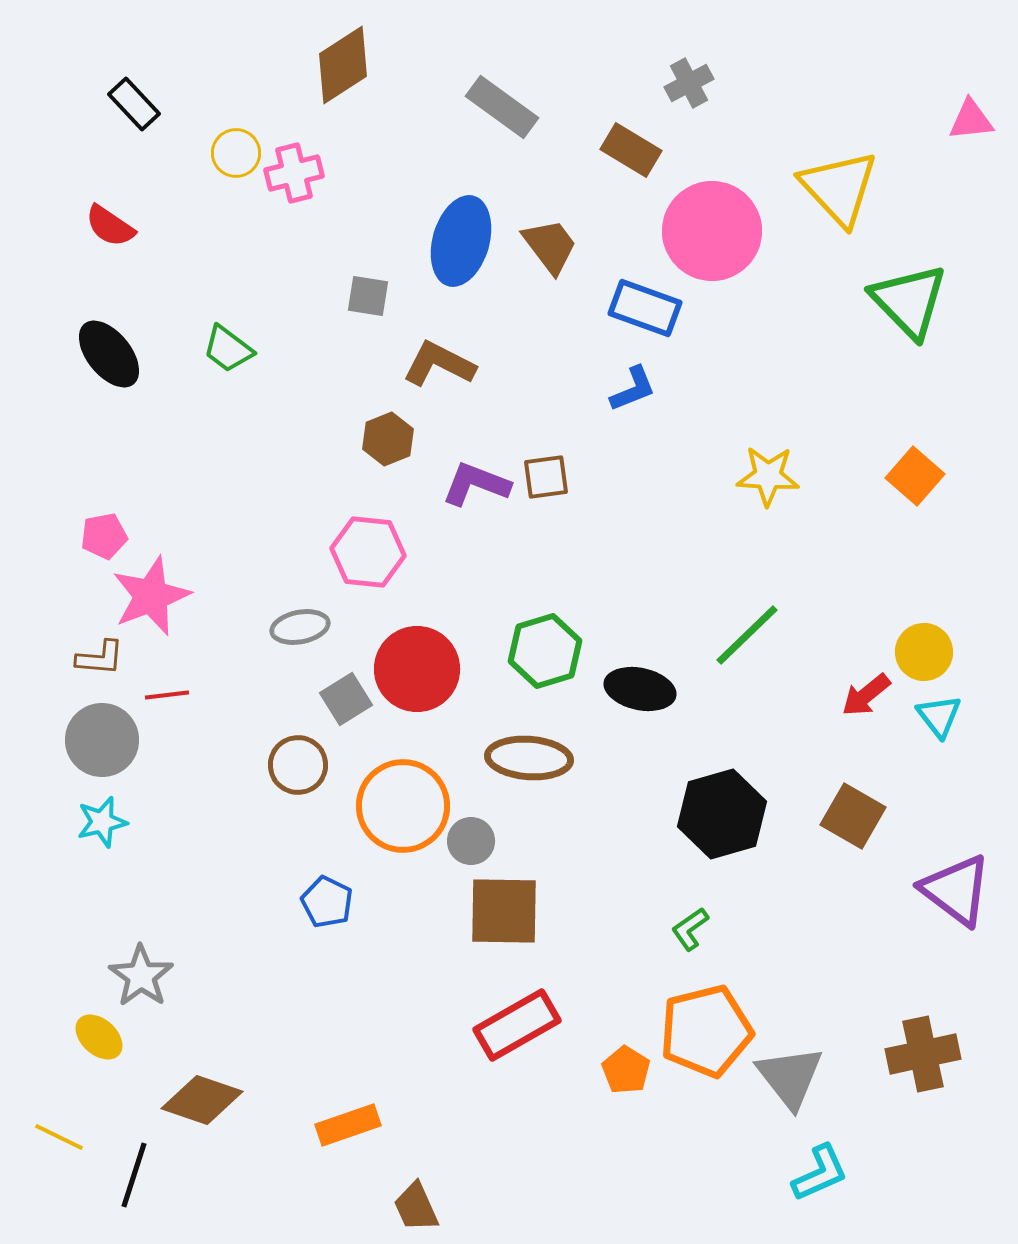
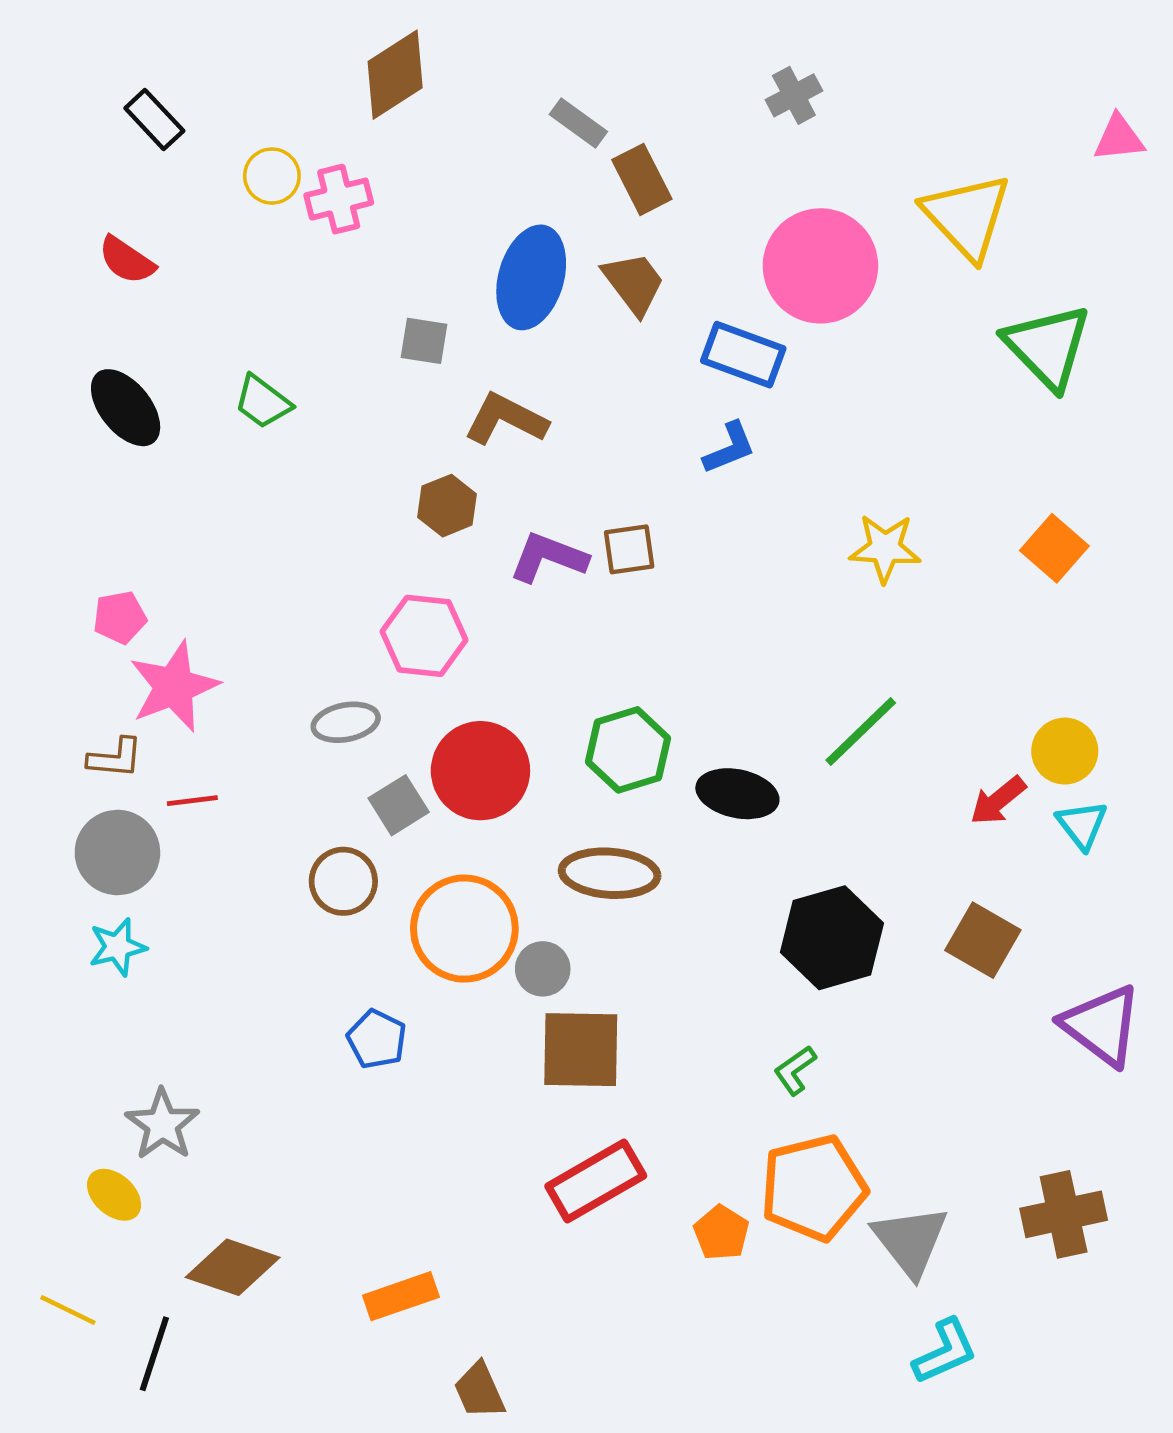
gray rectangle: (502, 107) -> (578, 123), size x0.7
brown rectangle: (631, 150) -> (642, 179), moved, turned 32

